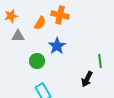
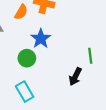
green circle: (37, 61) -> (27, 58), moved

